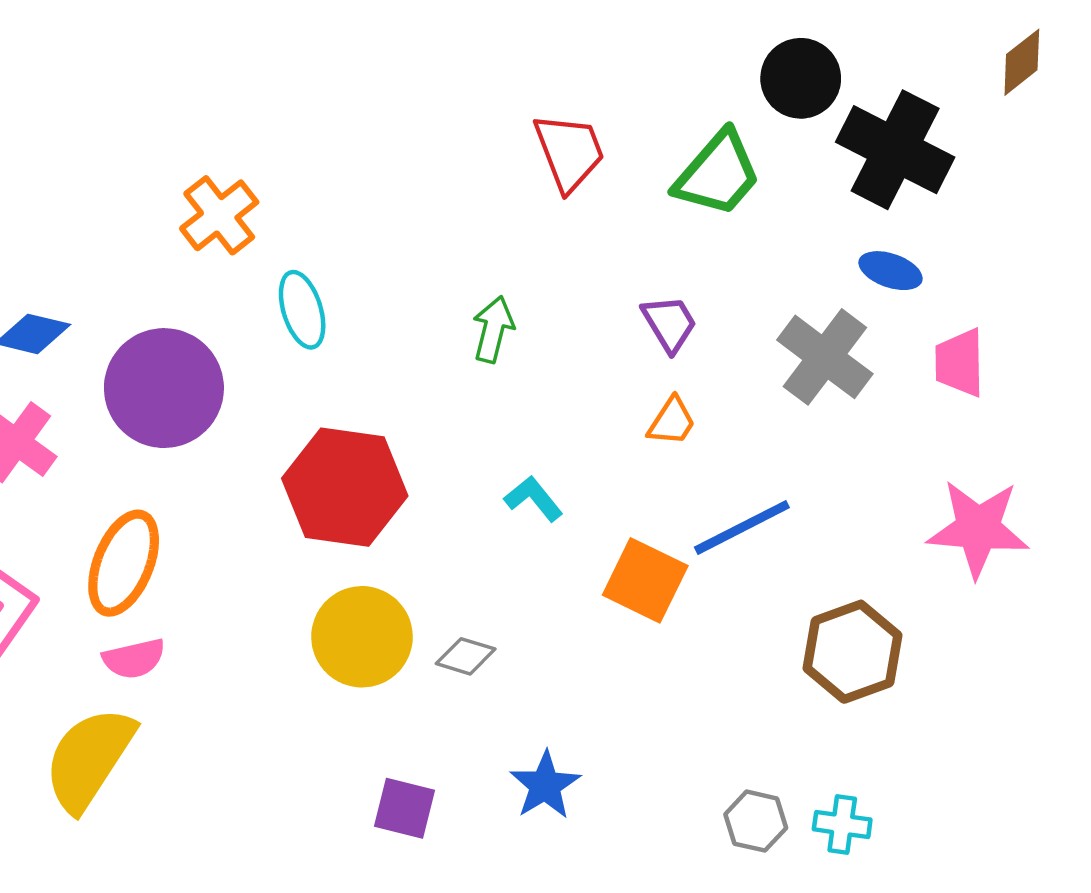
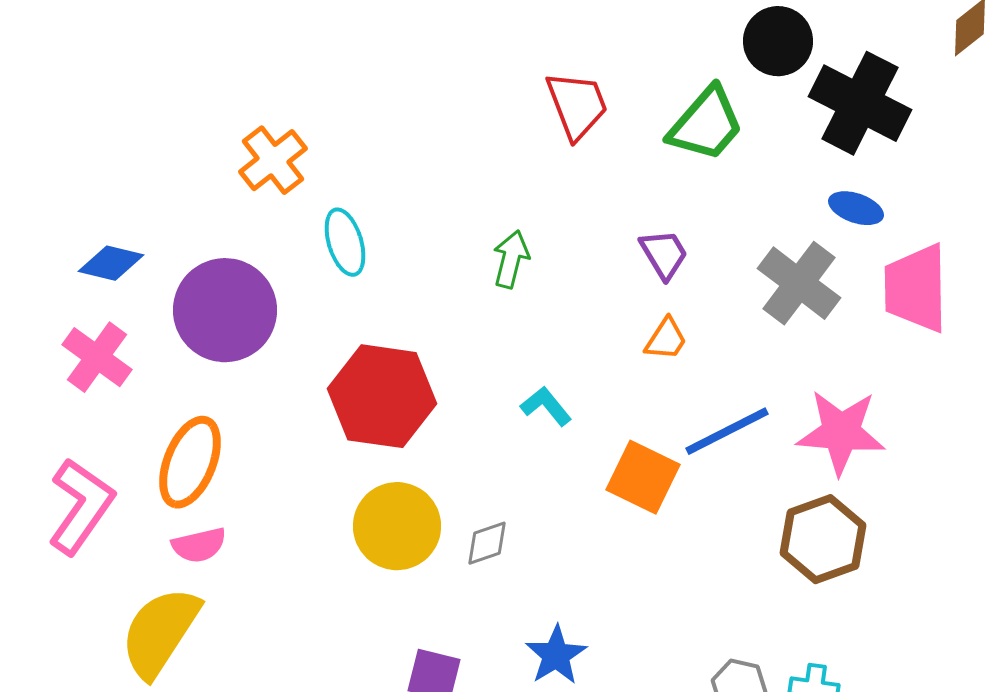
pink trapezoid: (960, 363) -> (916, 288), size x1.5
pink star: (978, 529) -> (841, 432), moved
gray diamond: (466, 656) -> (487, 543), turned -36

